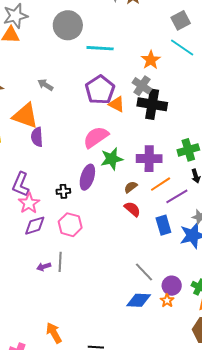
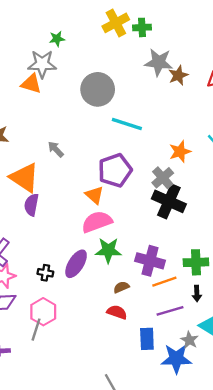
orange triangle: (117, 104) -> (94, 195), moved
orange line: (161, 184) -> (164, 282), moved
red semicircle: (132, 209) -> (117, 312), turned -36
gray line: (60, 262) -> (36, 330), moved

